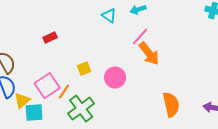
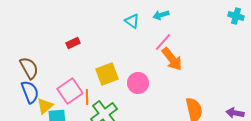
yellow square: (84, 69) -> (107, 74), size x1.6
orange line: (64, 92) -> (87, 97), turned -35

